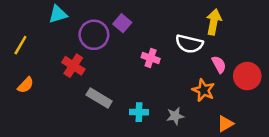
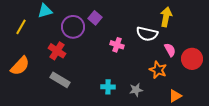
yellow line: (20, 45) -> (21, 27), moved
orange semicircle: (26, 85) -> (20, 66), size x1.5
gray rectangle: (99, 98) -> (60, 80), moved

